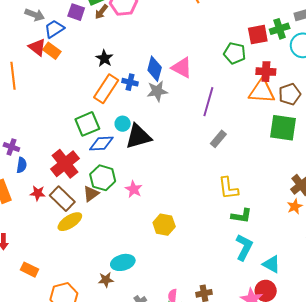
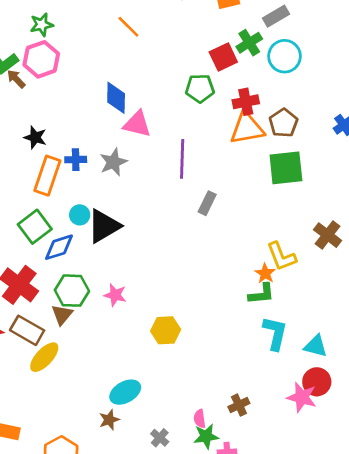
brown arrow: (101, 12) -> (16, 79), turned 112
blue diamond: (155, 69) -> (116, 98), moved
yellow L-shape: (228, 188) -> (281, 256), moved
orange star: (295, 206) -> (265, 273), moved

